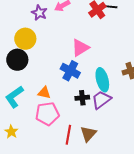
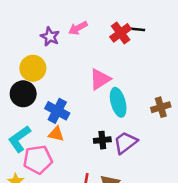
blue cross: (70, 71) -> (57, 111), moved
cyan ellipse: (102, 80) -> (118, 102), moved
pink pentagon: (47, 114) -> (38, 160), moved

